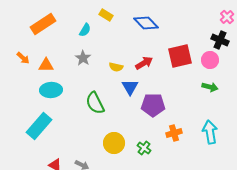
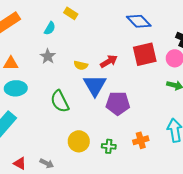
blue diamond: (146, 23) -> (139, 21), moved
blue triangle: (130, 87) -> (95, 85), size x1.4
orange cross: (174, 133) -> (141, 140), moved
green cross: (144, 148) -> (109, 146), turned -32

